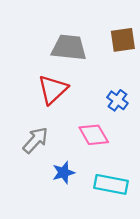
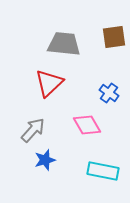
blue star: (64, 173) -> (45, 160), moved

